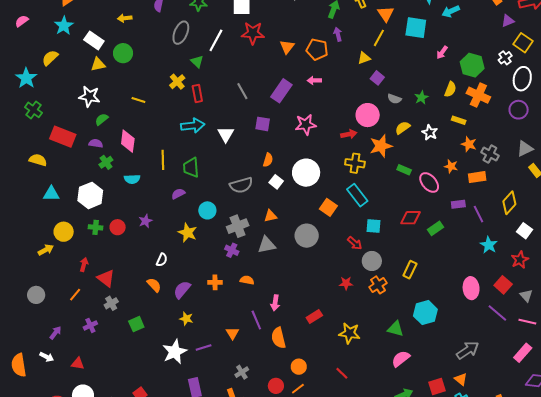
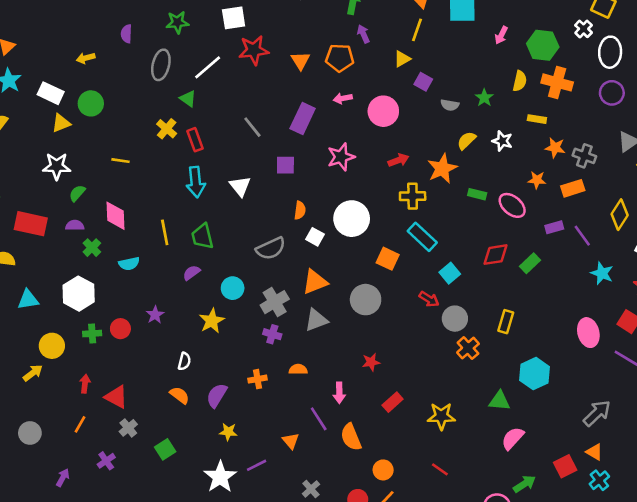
white line: (216, 40) -> (208, 67), turned 30
pink circle: (368, 115) -> (383, 111), moved
cyan arrow: (193, 126) -> (196, 182), turned 100
orange triangle: (270, 216) -> (315, 282), size x1.5
cyan square: (374, 226) -> (450, 273), turned -35
yellow star: (188, 233) -> (212, 321), turned 30
red star: (346, 283) -> (371, 362), moved

